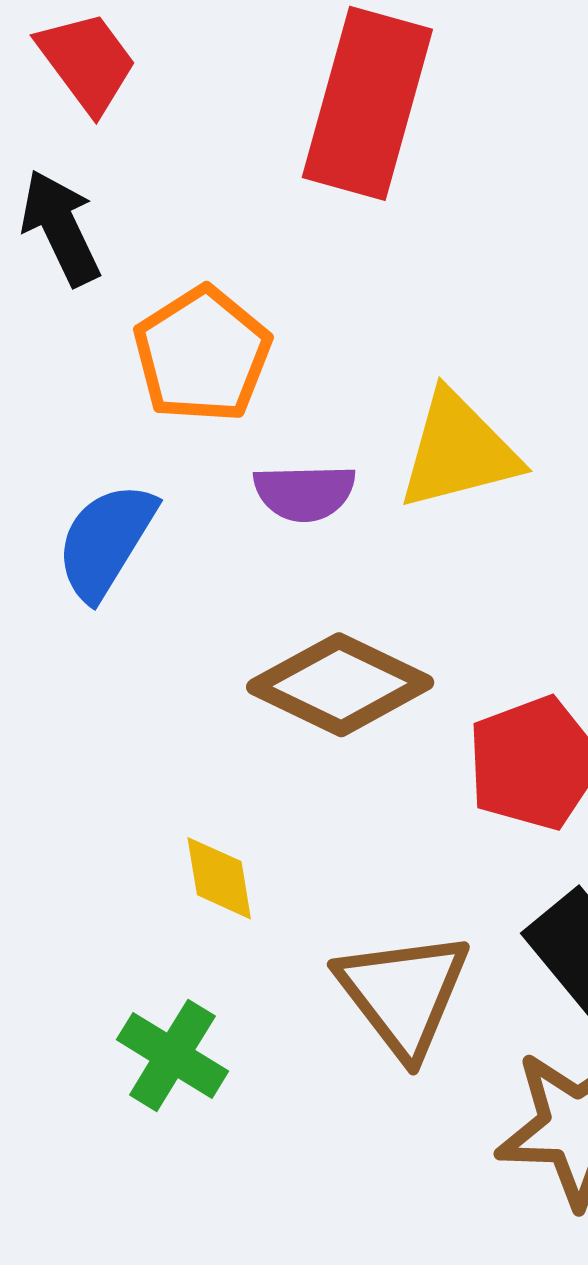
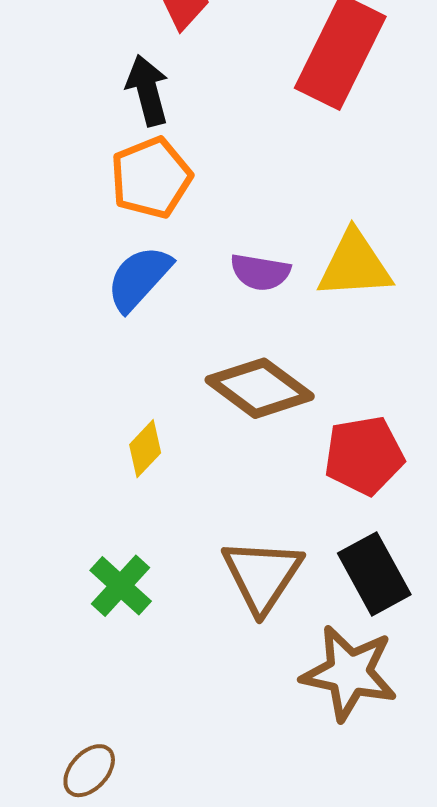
orange pentagon: (202, 355) -> (151, 178), moved
yellow diamond: (219, 878) -> (145, 449), moved, turned 42

